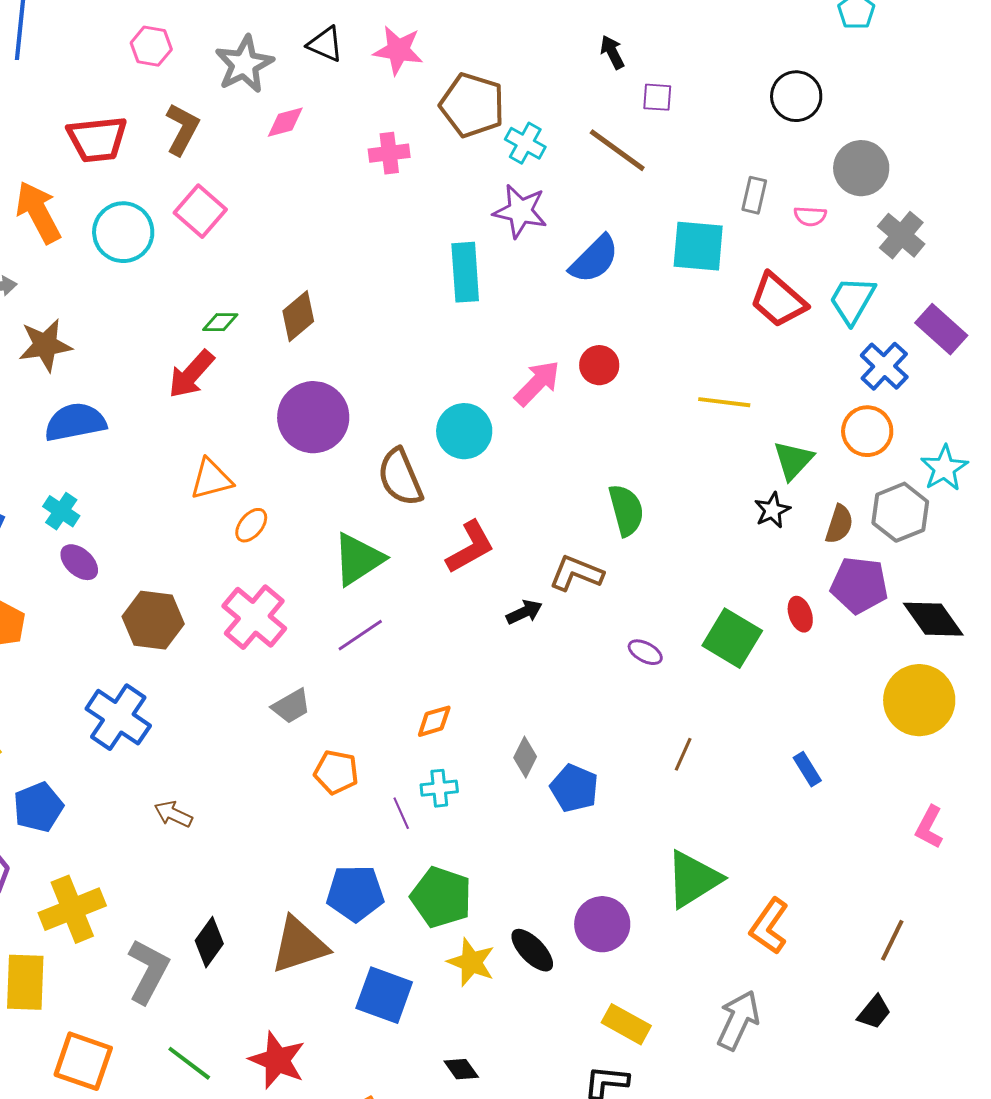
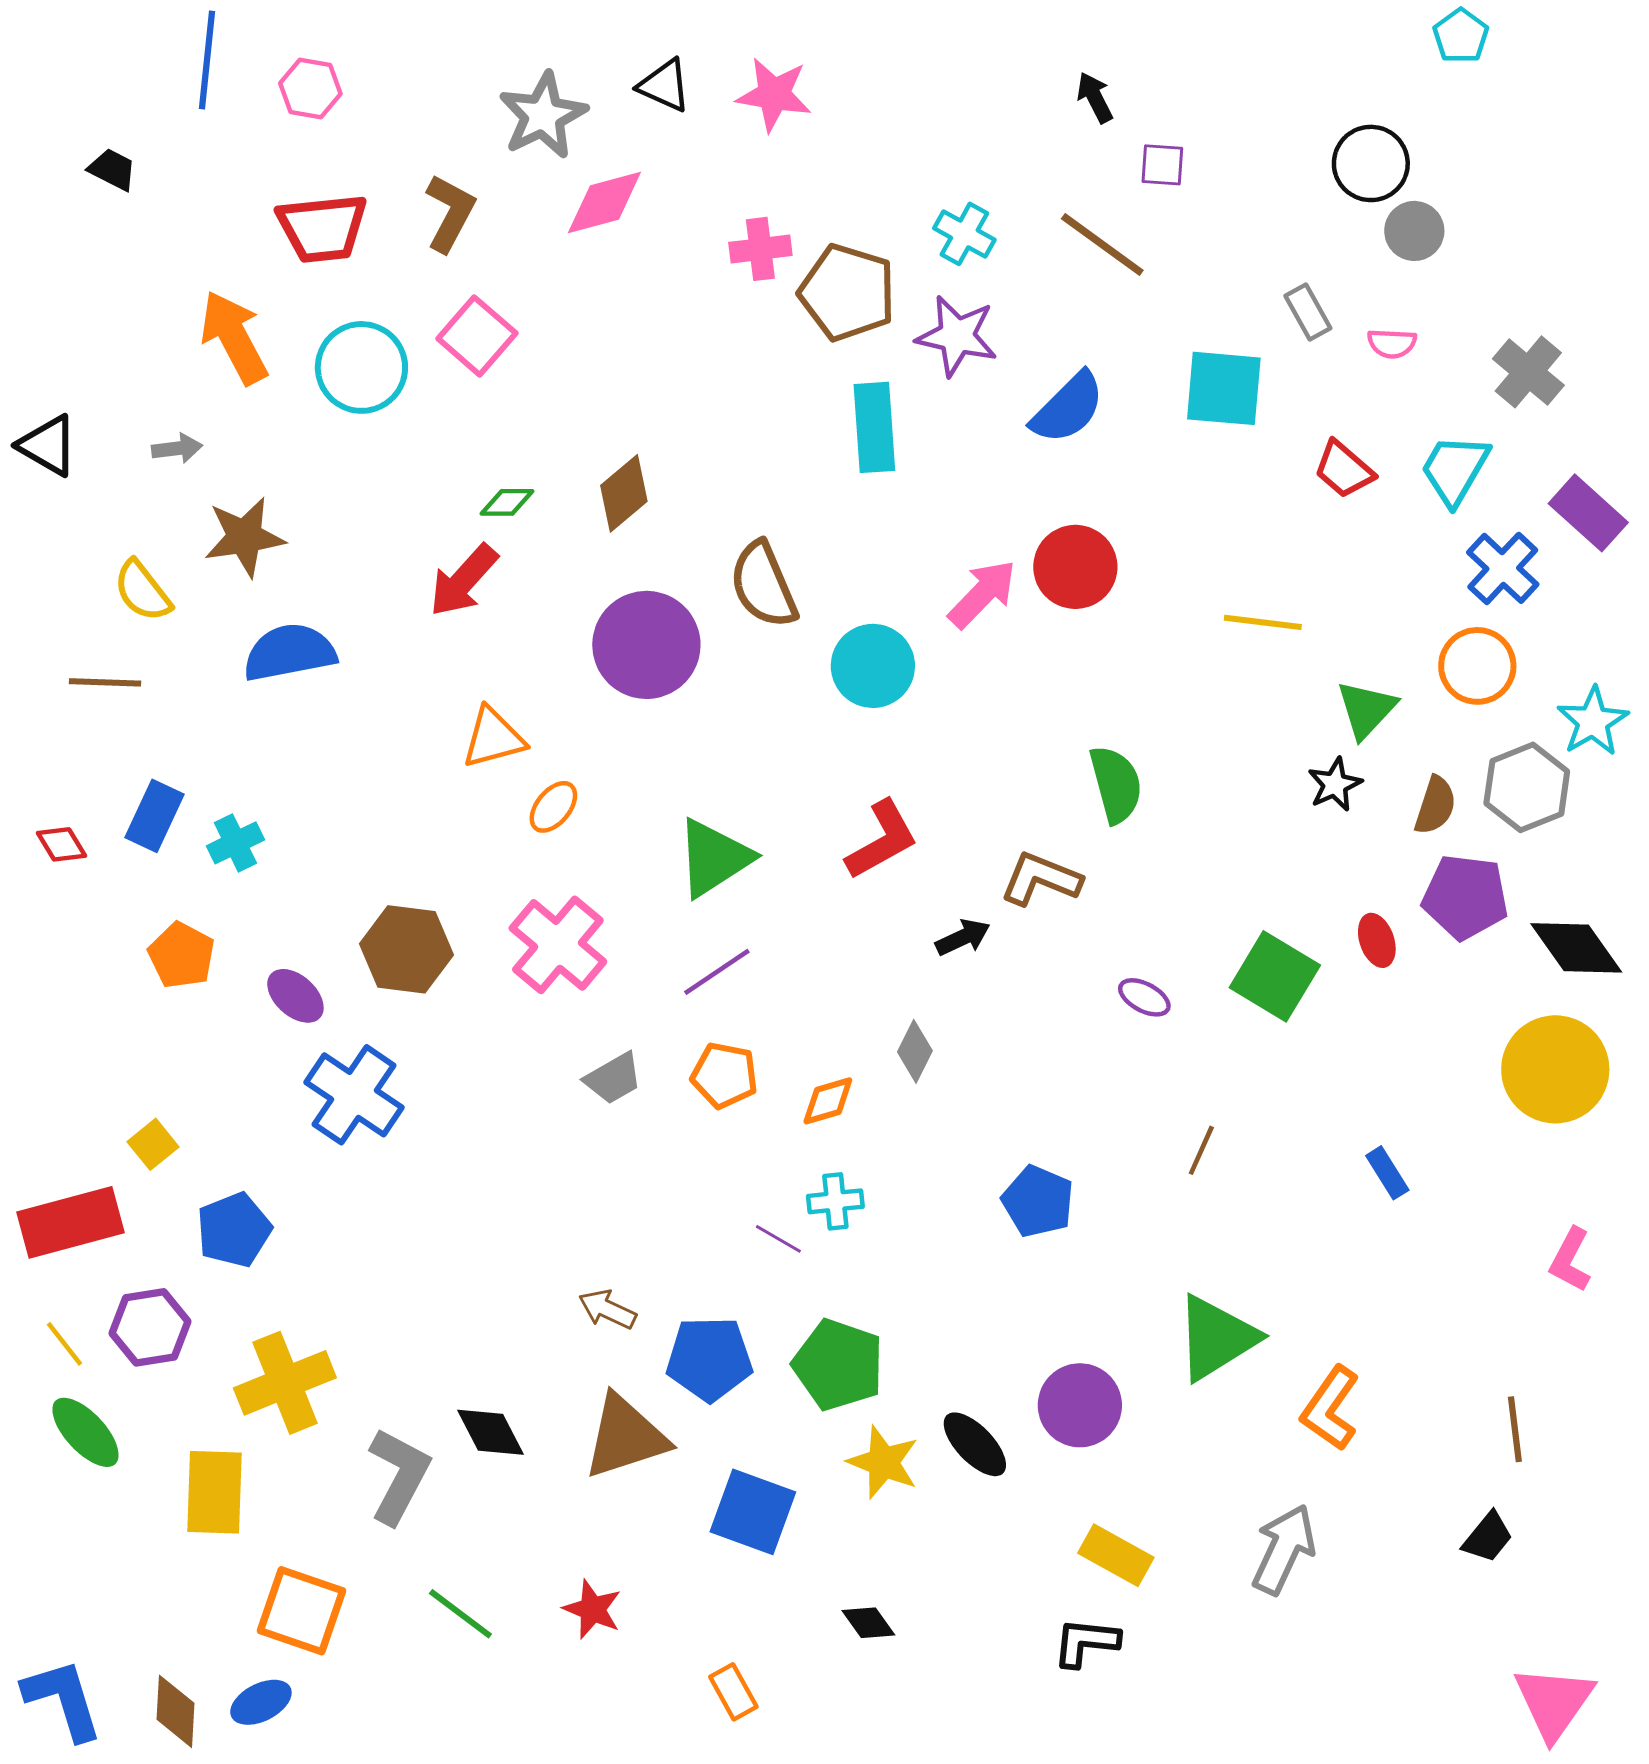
pink hexagon: (151, 46) -> (310, 88), moved
brown pentagon: (472, 105) -> (847, 292), moved
pink diamond: (285, 122) -> (604, 202), size x1.4
gray circle: (861, 168) -> (1414, 231), moved, size x0.7
gray rectangle: (754, 195) -> (1308, 312), turned -42
red trapezoid: (778, 300) -> (1344, 469), size x0.7
red circle: (599, 365) -> (1075, 567), size x1.4
brown semicircle: (400, 477) -> (763, 585), moved
cyan cross: (61, 511) -> (235, 843), moved, turned 30
purple ellipse: (79, 562) -> (295, 996), moved
gray diamond: (525, 757) -> (915, 1051), moved
orange pentagon: (336, 772) -> (724, 1075), moved
purple line: (401, 813) -> (778, 1239), turned -36
brown arrow: (173, 814) -> (607, 1309), moved
brown line: (892, 940) -> (1515, 1429), turned -33
black diamond: (209, 942) -> (490, 1432), turned -63
red star: (277, 1060) -> (592, 1609), size x0.7

